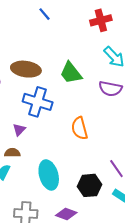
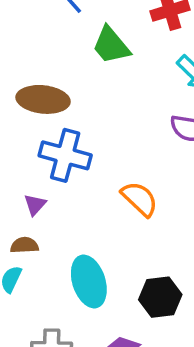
green trapezoid: (71, 73) -> (111, 45), moved
orange semicircle: (80, 128) -> (140, 199), turned 150

